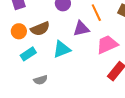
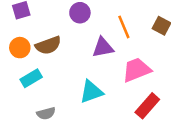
cyan triangle: (62, 49) -> (91, 92), moved

